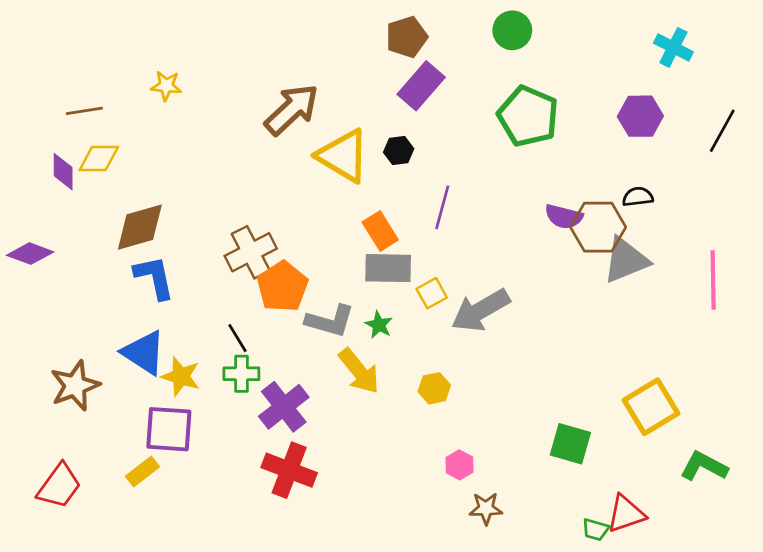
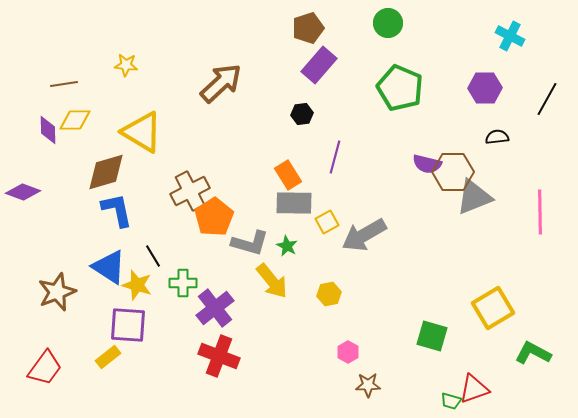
yellow triangle: (343, 156) -> (142, 132), moved
black semicircle: (638, 197) -> (497, 137), moved
black line: (238, 338) -> (153, 256), moved

